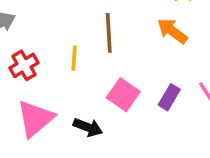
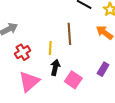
pink square: (123, 95) -> (73, 80), moved
black arrow: (88, 127) -> (55, 67), moved, turned -98

